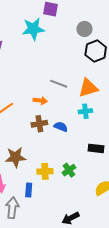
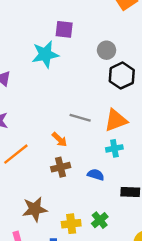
orange arrow: (40, 101) -> (60, 139), turned 40
blue semicircle: (61, 127) -> (96, 175), moved

